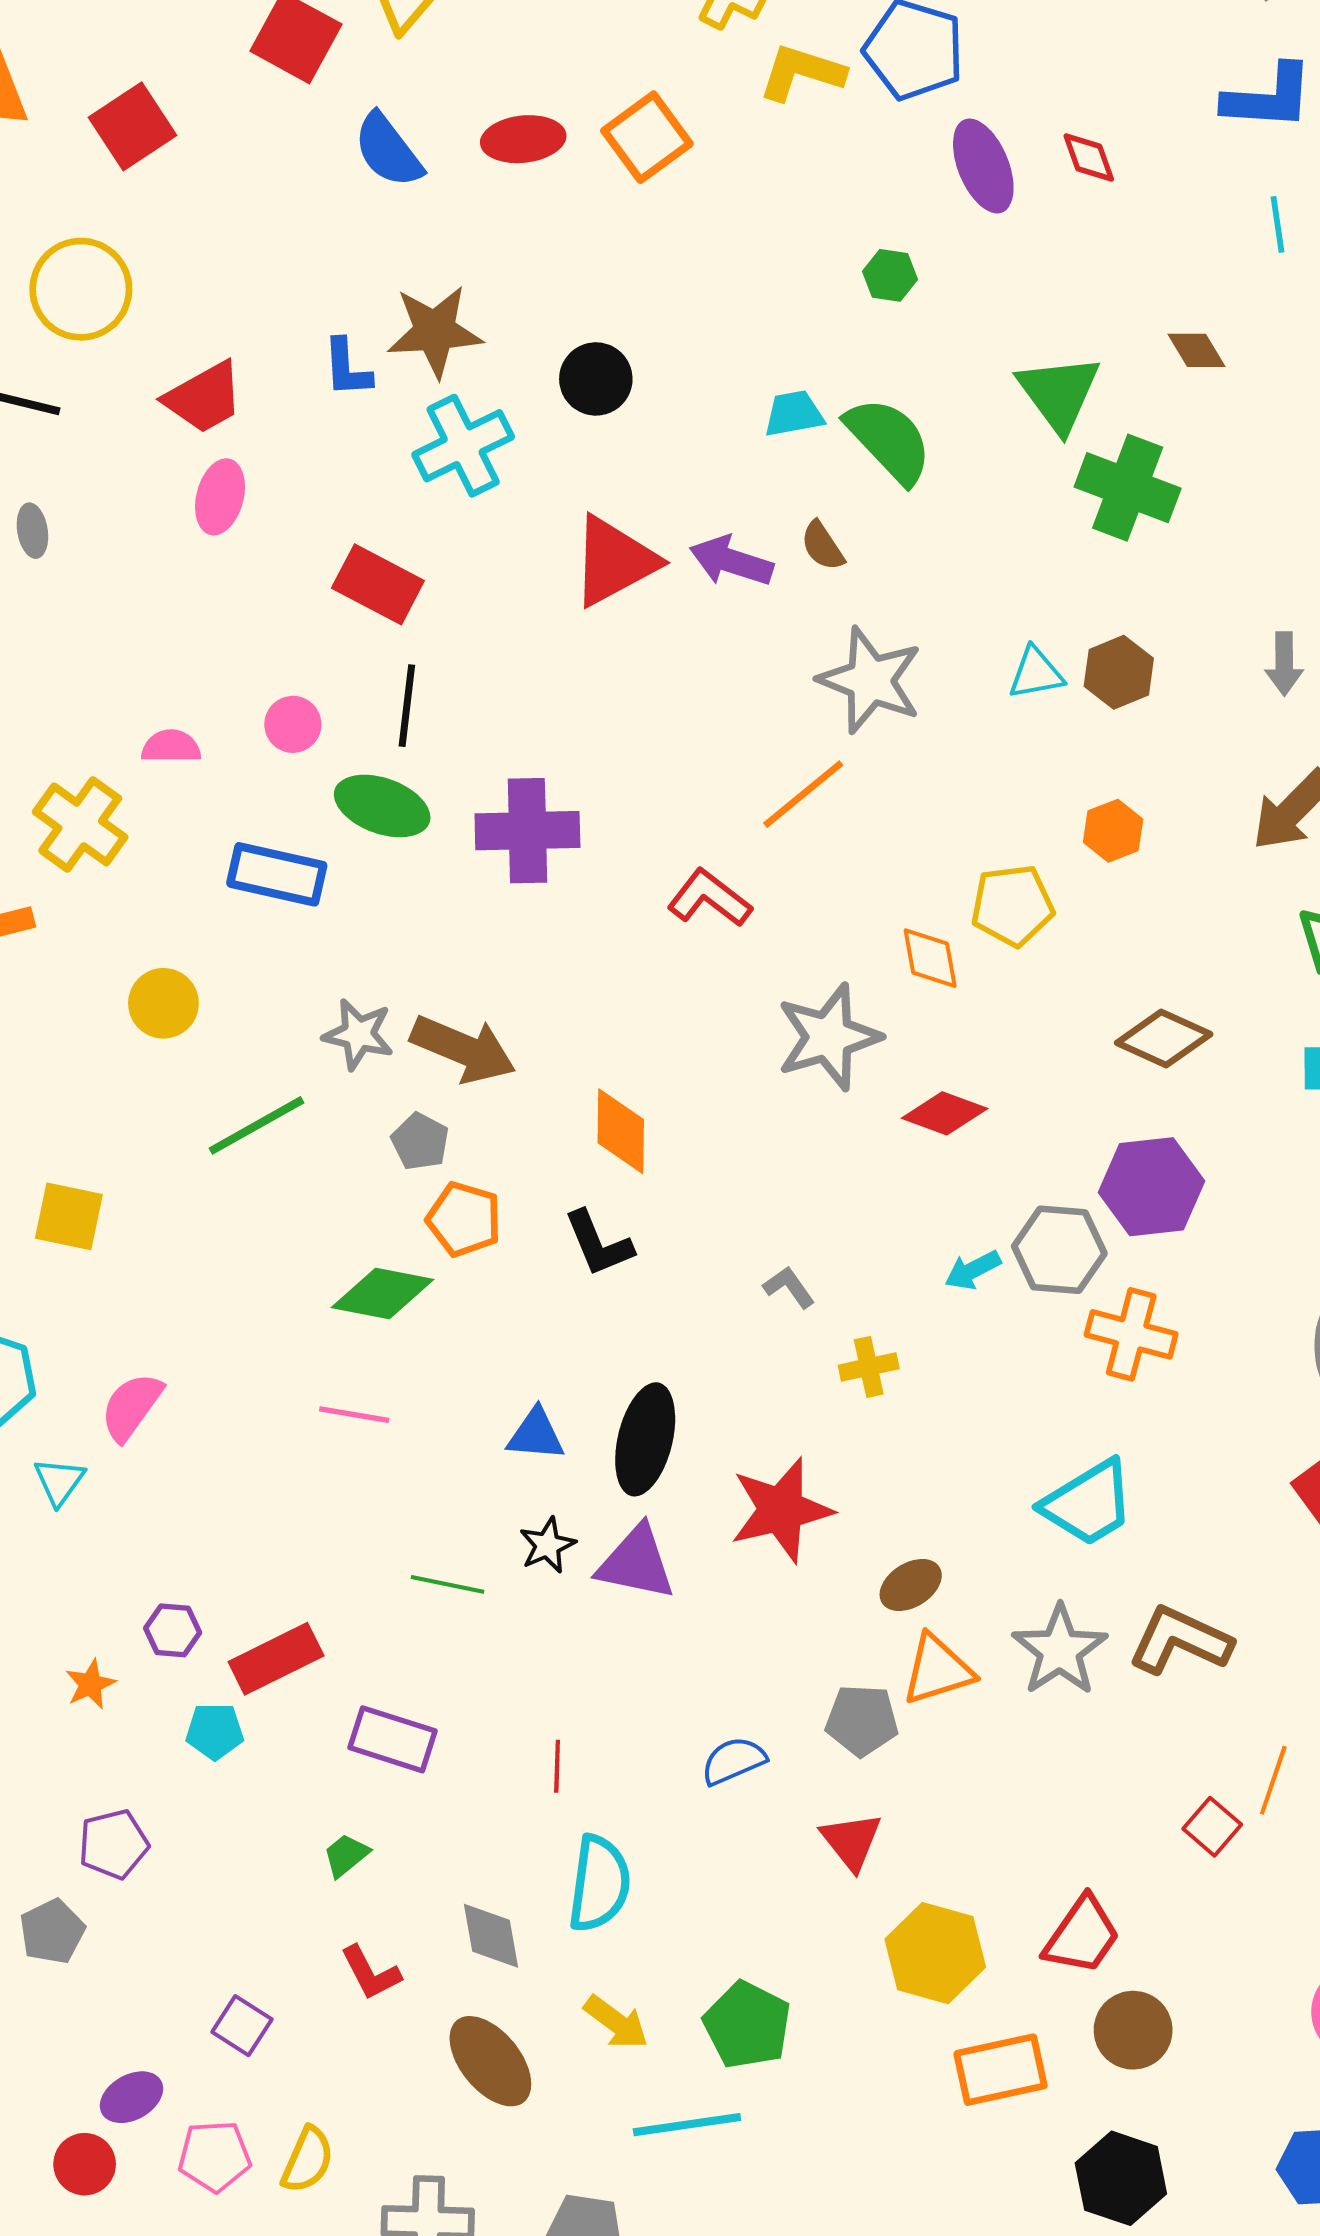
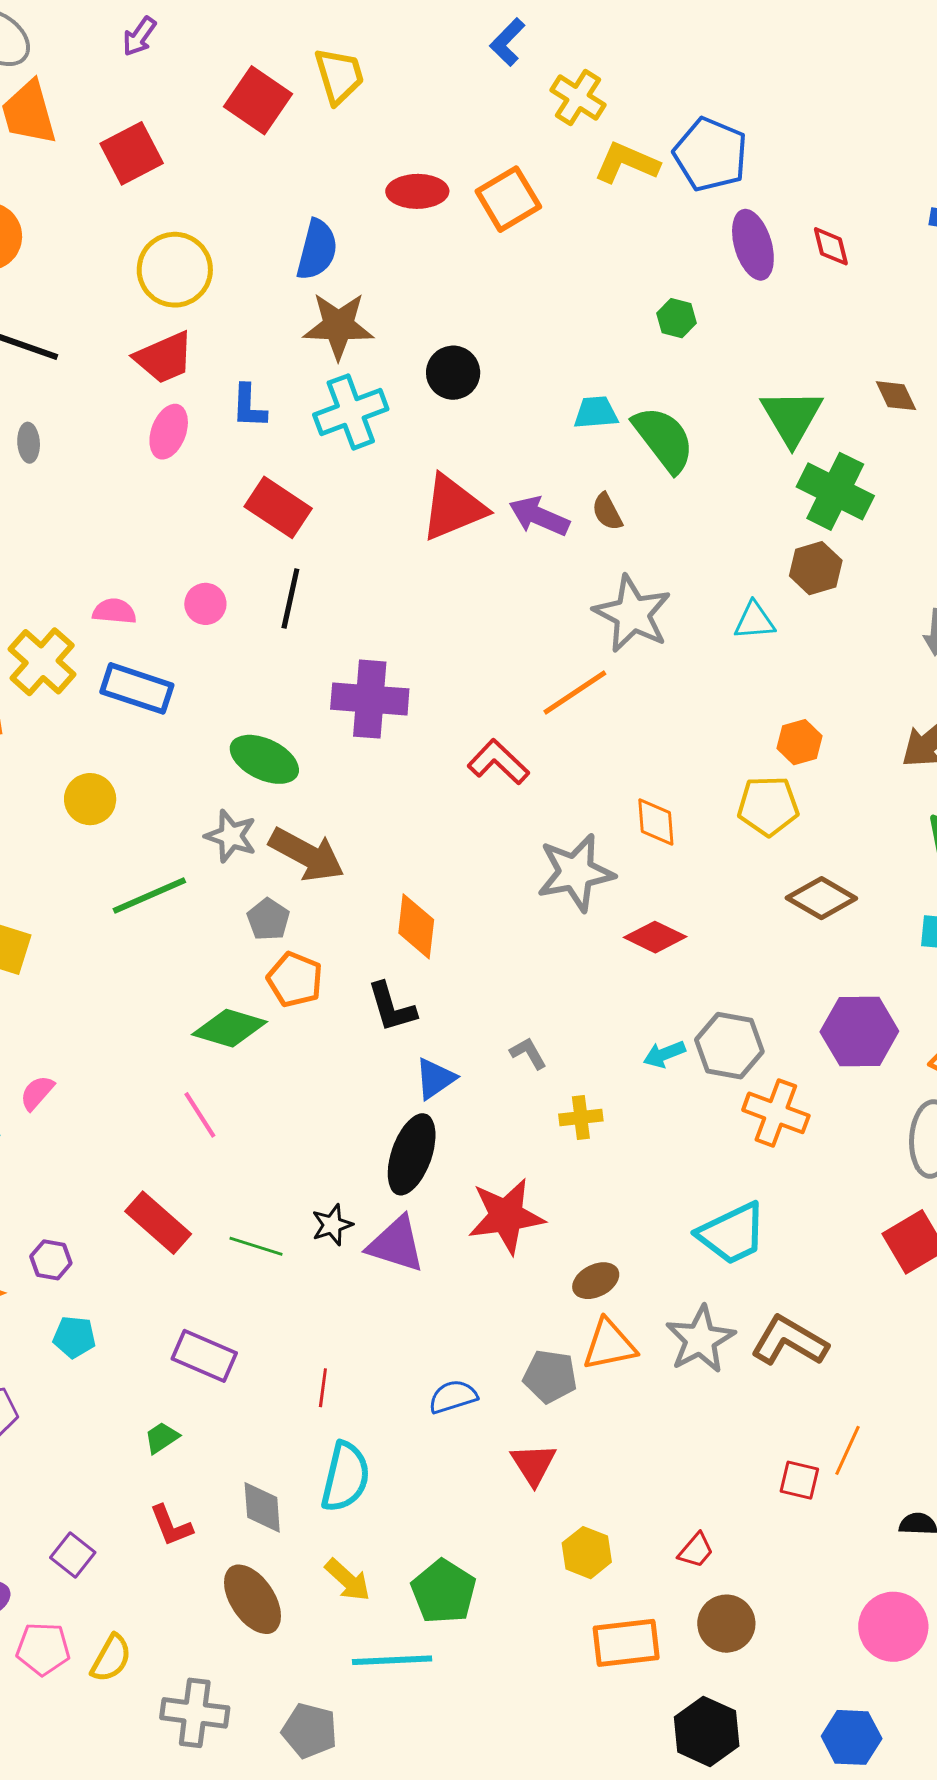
blue semicircle: (388, 150) -> (317, 250), moved, turned -134
yellow circle: (81, 289) -> (175, 270), moved
blue L-shape: (347, 368) -> (249, 406), moved
brown hexagon: (1119, 672) -> (816, 568), moved
green ellipse: (382, 806) -> (264, 759), moved
blue rectangle: (277, 874) -> (137, 688), moved
yellow pentagon: (1012, 905) -> (768, 806), moved
purple hexagon: (1152, 1187) -> (859, 1031), moved
pink semicircle: (131, 1407) -> (37, 1093), size x0.7
pink line: (354, 1415) -> (200, 1115), turned 42
blue triangle: (536, 1435) -> (435, 1079), moved, turned -45
red rectangle: (276, 1659) -> (158, 1223), moved, turned 62
red square: (1212, 1827) -> (799, 1480), turned -33
red trapezoid: (1082, 1935) -> (696, 1550), size x0.6
yellow hexagon: (935, 1953) -> (587, 1553), size x0.7

